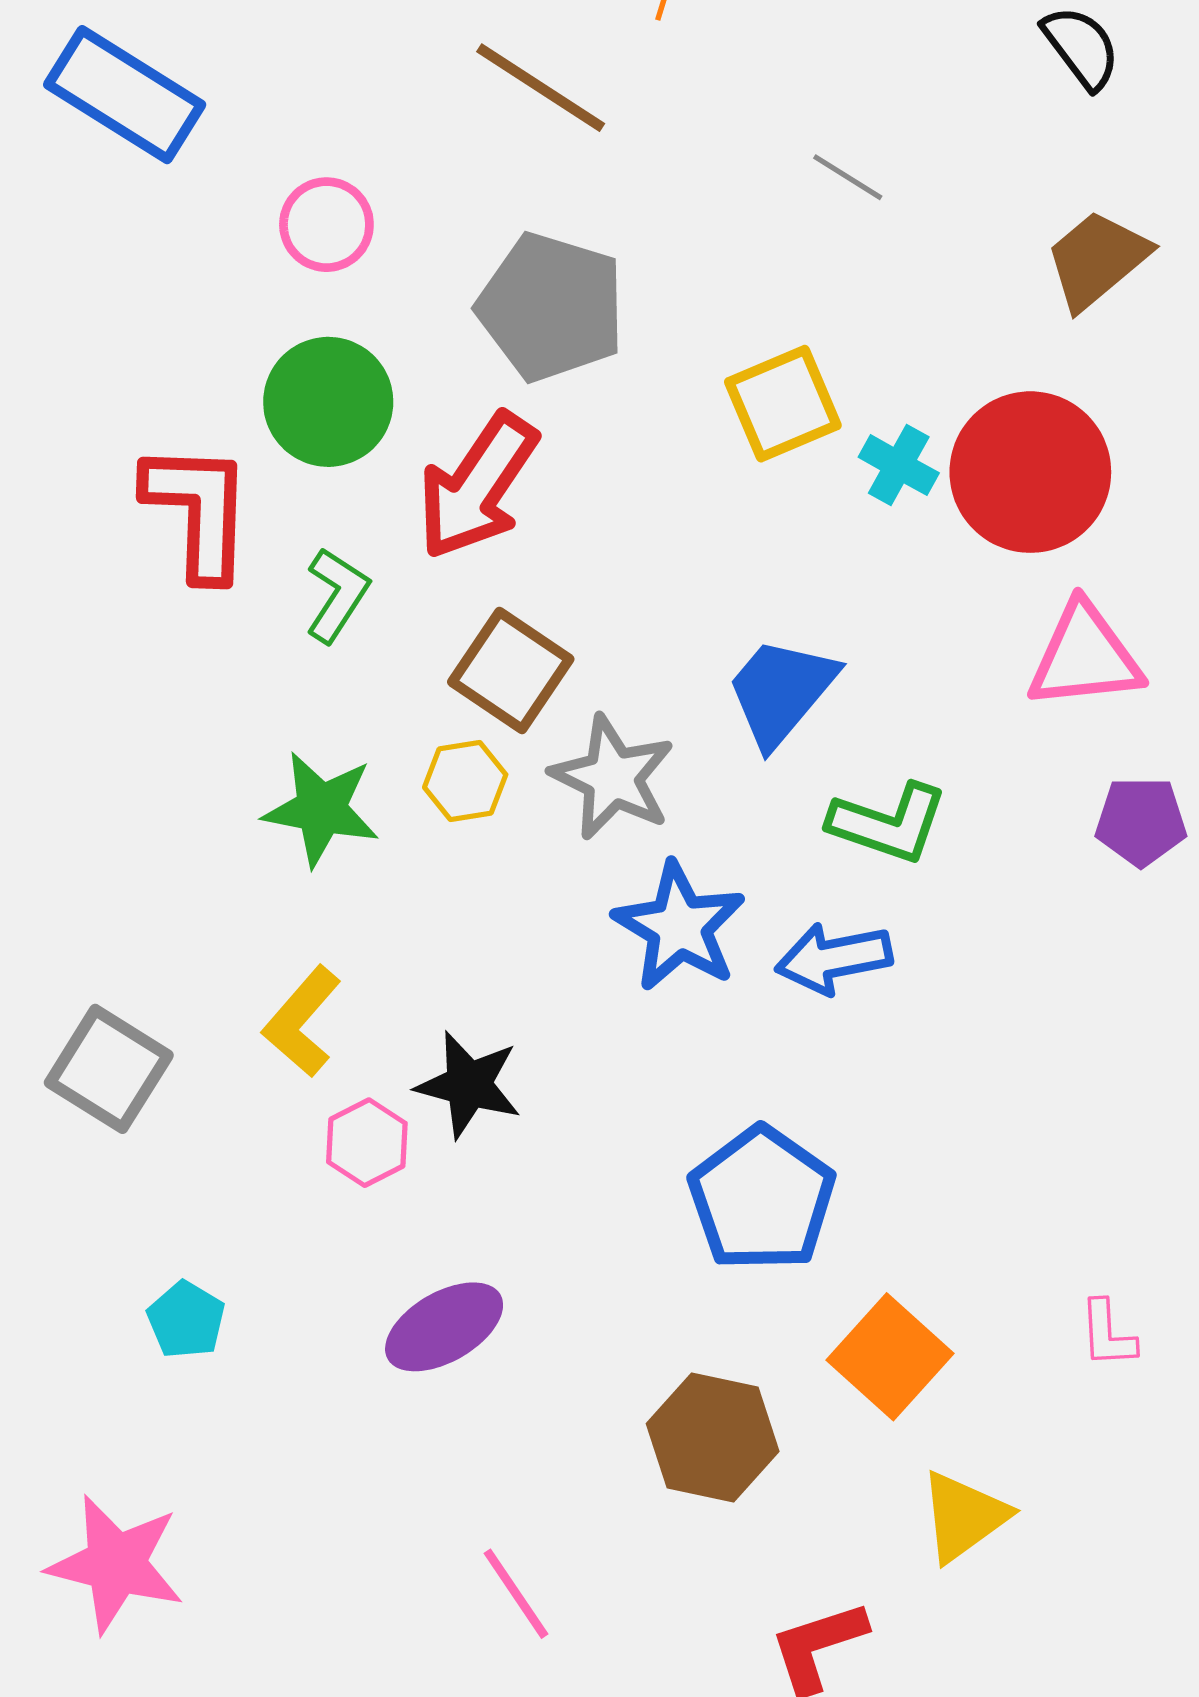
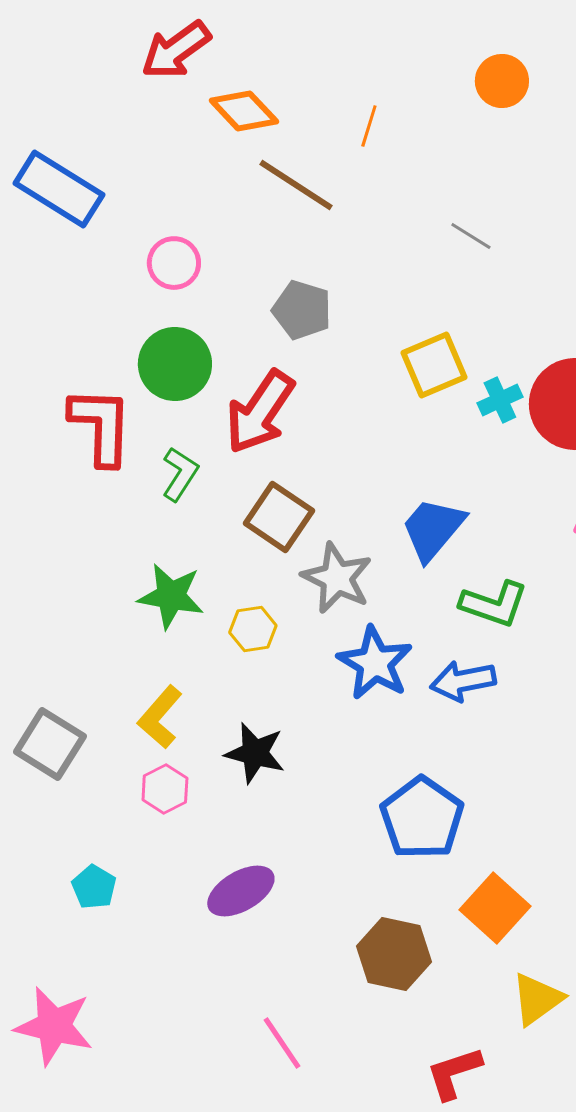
gray pentagon: (551, 307) -> (302, 310), size x0.7
cyan cross: (899, 465) -> (500, 400), turned 36
yellow hexagon: (465, 781) -> (253, 629), moved
pink hexagon: (367, 1143) -> (165, 789), moved

